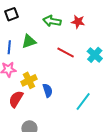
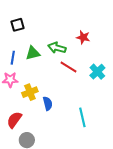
green arrow: (52, 21) -> (57, 48), moved
red semicircle: (16, 99) -> (14, 120), moved
cyan line: (83, 102) -> (82, 117), turned -54

